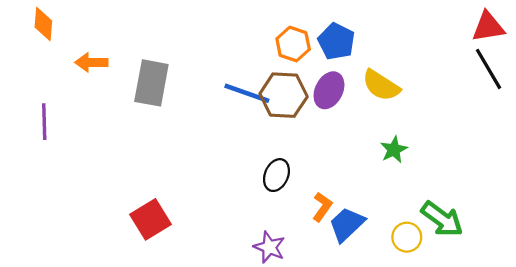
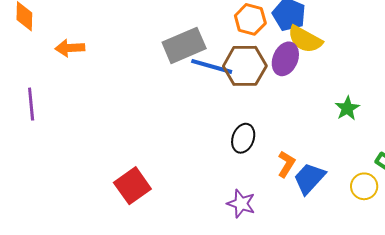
gray rectangle: (151, 83) -> (184, 45), moved, turned 60
yellow semicircle: (381, 85) -> (305, 39), moved

